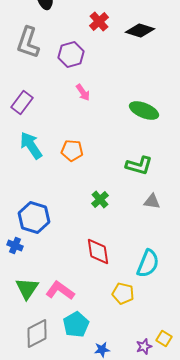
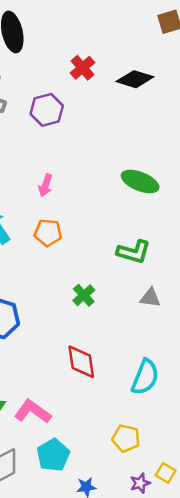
pink arrow: (83, 92) -> (45, 185), moved, turned 54
yellow pentagon: (123, 294) -> (126, 438), moved

